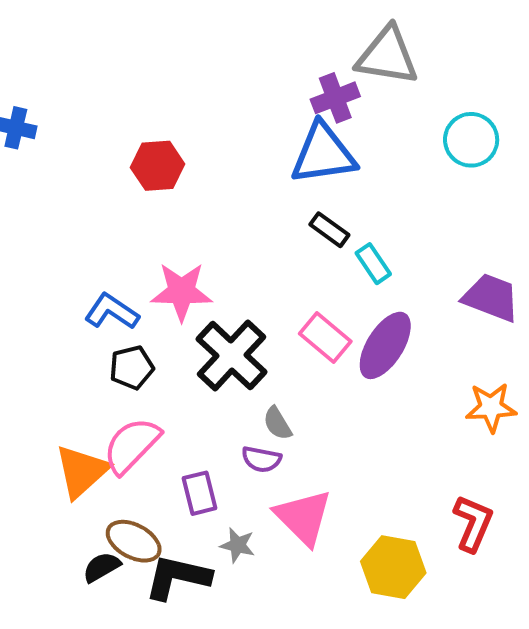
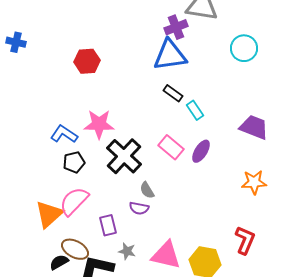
purple ellipse: (385, 345) -> (201, 151), size x0.7
pink triangle: (303, 517) -> (166, 255), moved, turned -32

